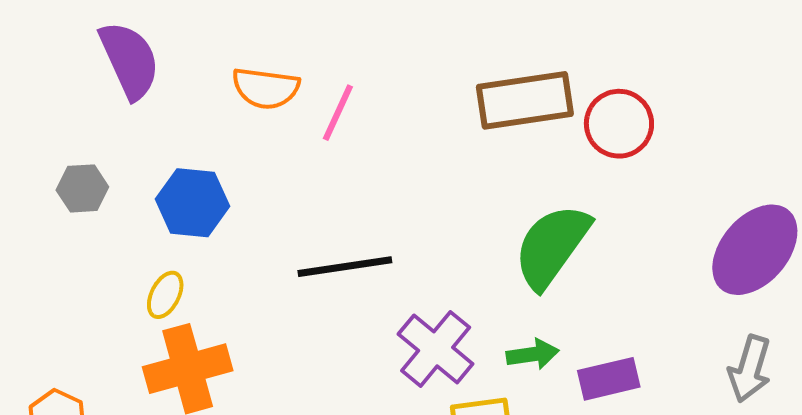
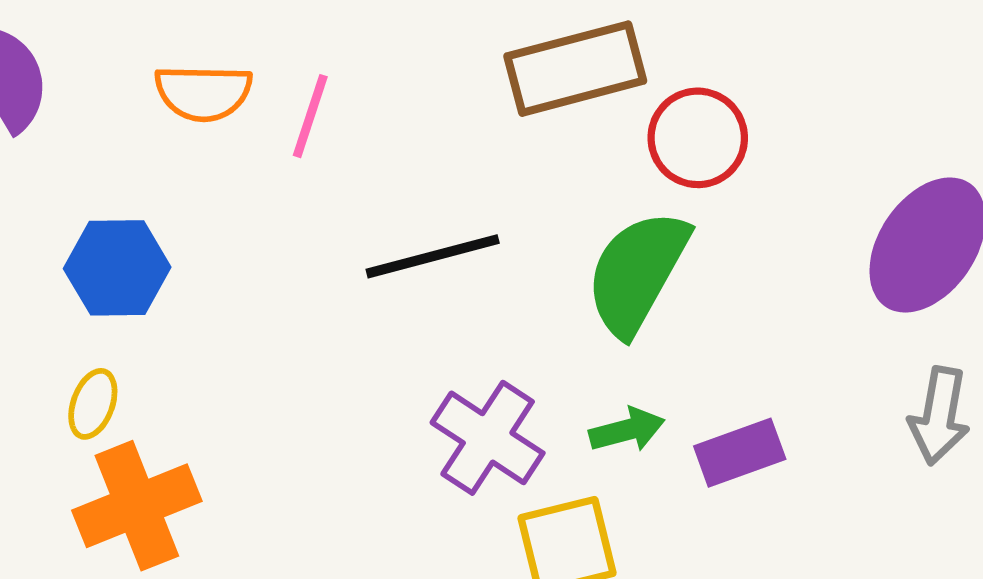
red circle: (619, 124) -> (698, 138), moved
black line: (345, 267) -> (433, 256), moved

